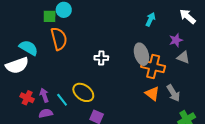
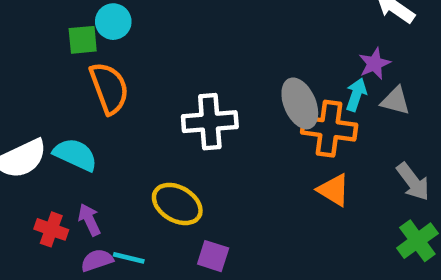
cyan arrow: (150, 19) -> (356, 95), moved
cyan semicircle: (29, 48) -> (75, 155), moved
white cross: (101, 58) -> (210, 122), size x1.6
gray arrow: (173, 93) -> (413, 182), moved
cyan line: (62, 100) -> (129, 258), moved, turned -32

